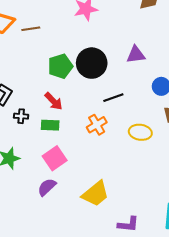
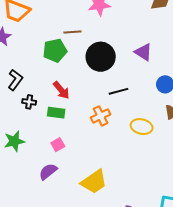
brown line: (31, 29) -> (72, 32), moved
purple triangle: (136, 55) -> (143, 52), turned 36
green pentagon: (60, 66) -> (55, 51), moved
pink square: (55, 158) -> (58, 145), size x0.6

